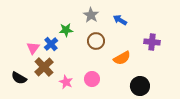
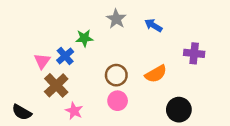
brown circle: (96, 41) -> (116, 75), moved
black semicircle: (19, 78) -> (22, 112), moved
pink star: (66, 82) -> (74, 111), moved

